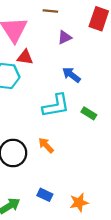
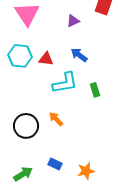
red triangle: (25, 57) -> (46, 59), moved
green rectangle: (89, 113) -> (95, 90), turned 40

